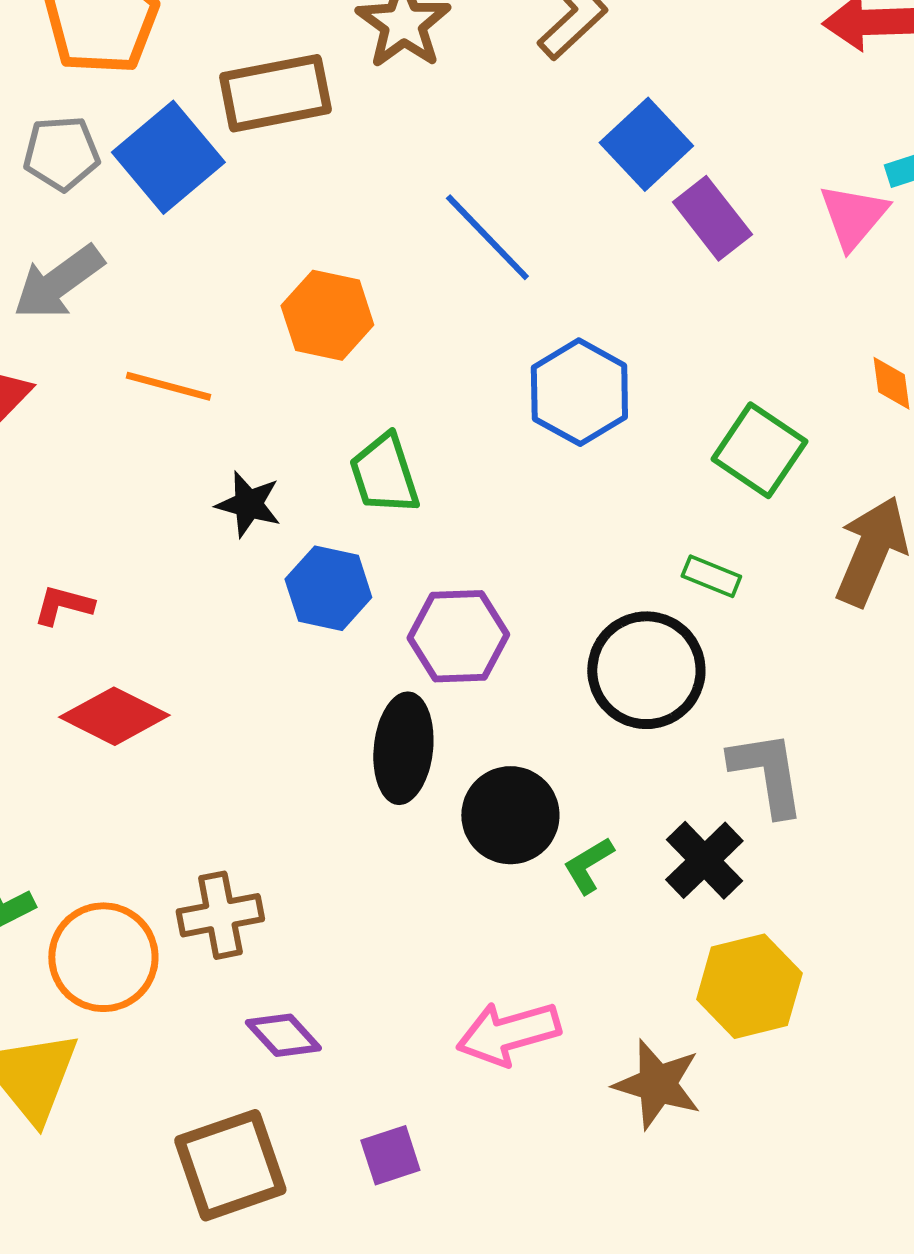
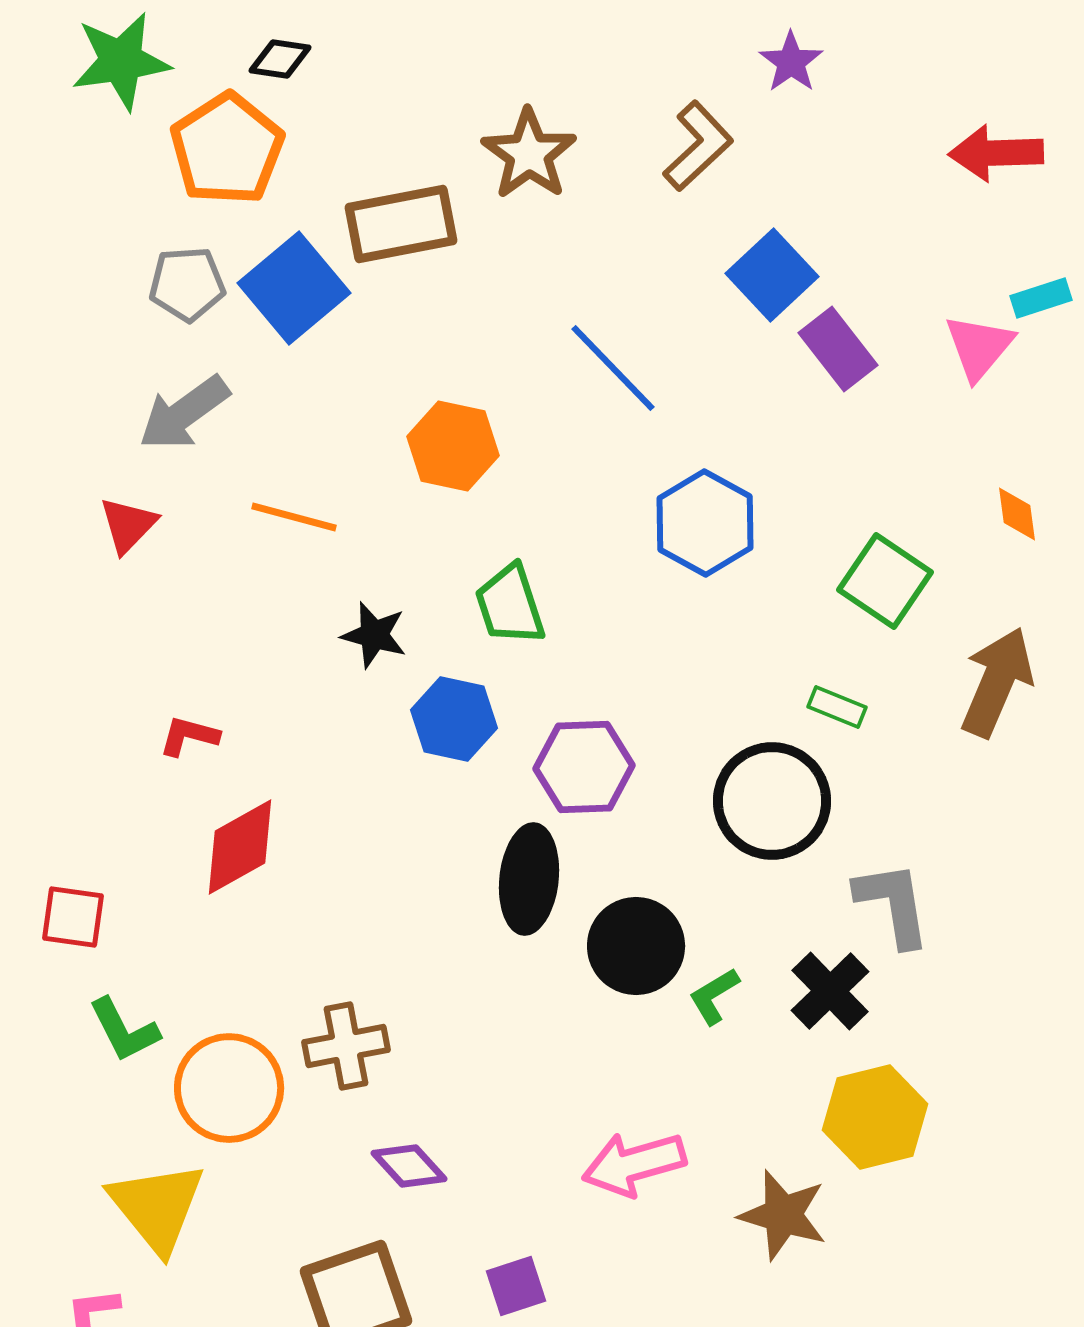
red diamond: (114, 716) -> (240, 847), turned -56

